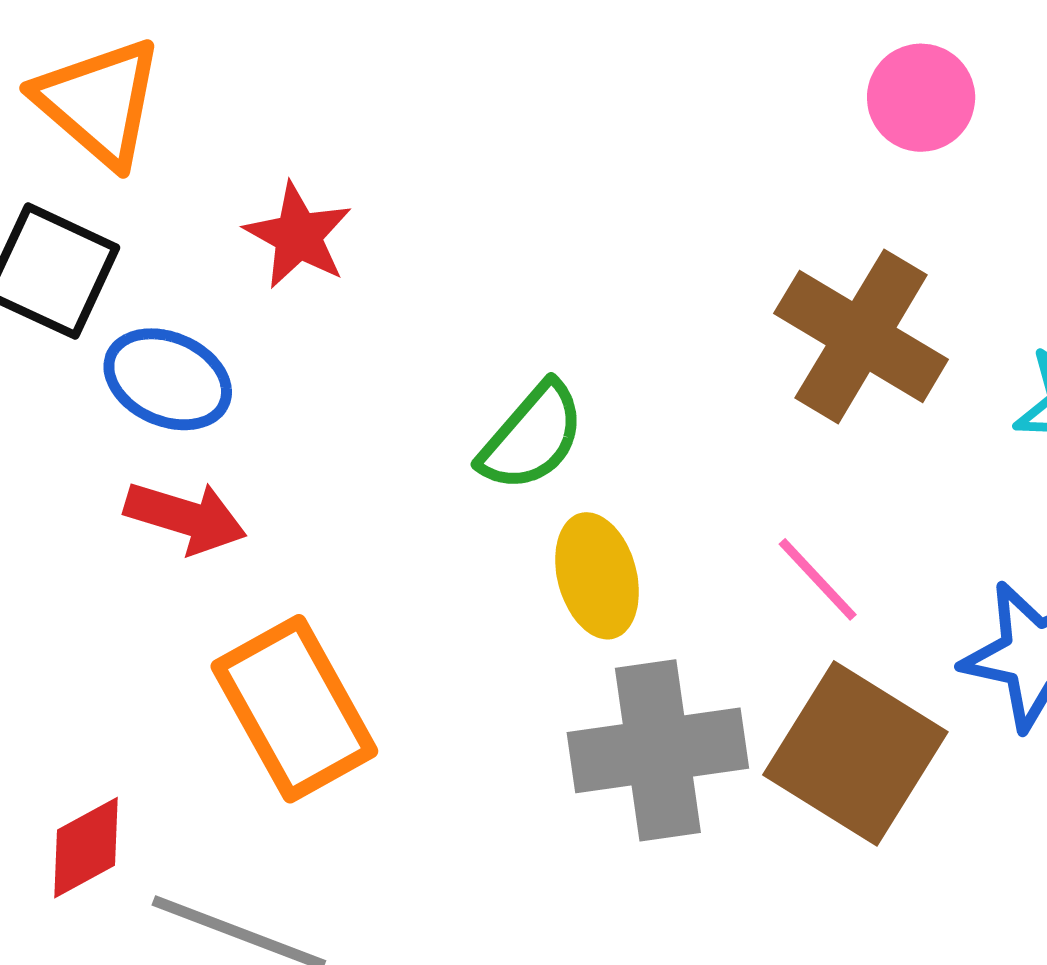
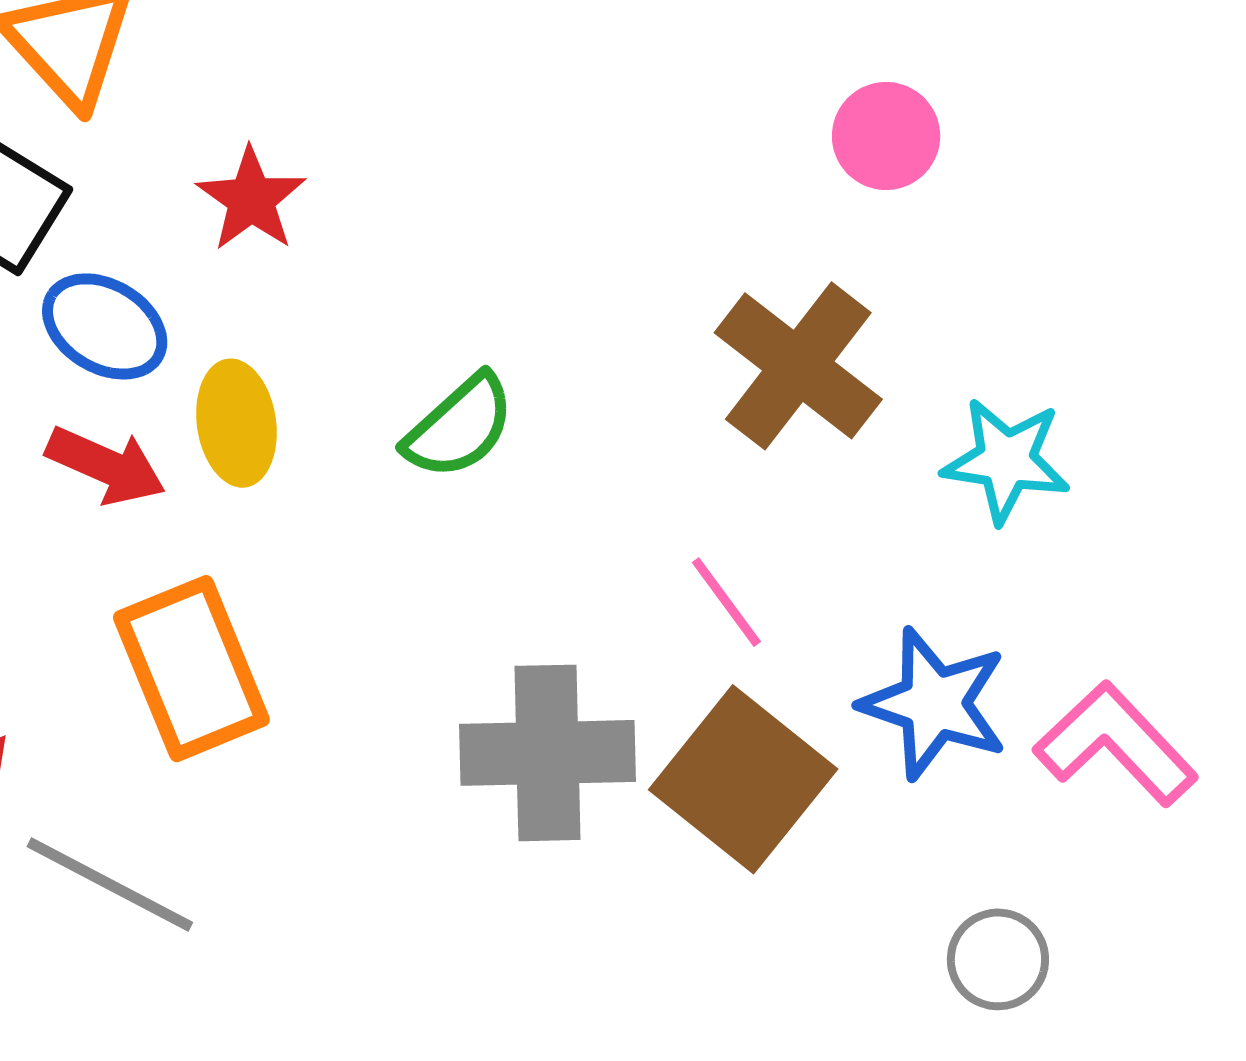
yellow ellipse: (597, 576) -> (236, 423), moved

